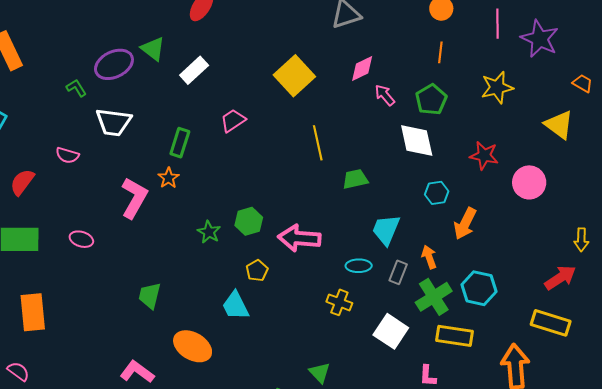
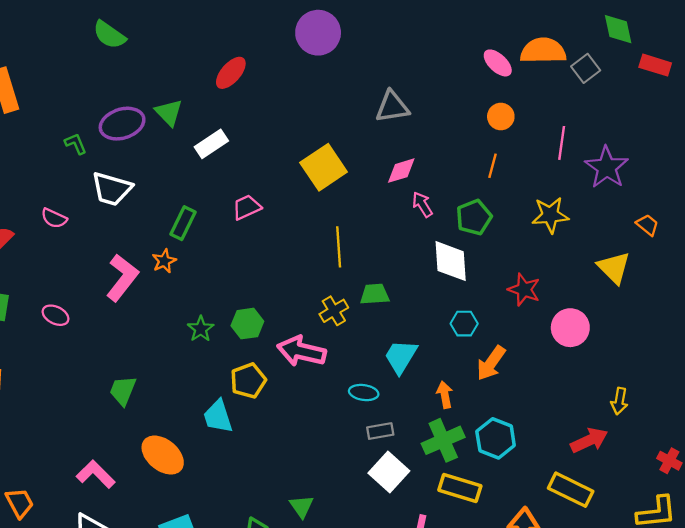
yellow pentagon: (257, 271) -> (248, 381), size x1.4
gray rectangle: (398, 272) -> (380, 431), moved, turned 50
yellow cross: (339, 302) -> (334, 311), moved, turned 30

